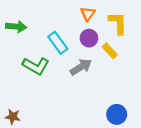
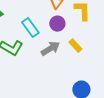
yellow rectangle: (110, 51) -> (75, 46), moved

